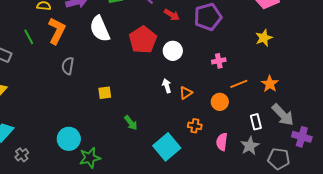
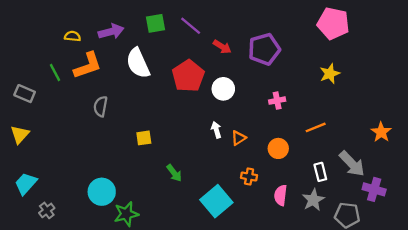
orange L-shape: (57, 31) -> (88, 65), turned 44
orange line: (239, 84) -> (316, 127), moved
orange star: (270, 84) -> (381, 132), moved

